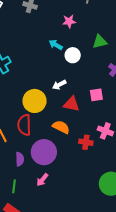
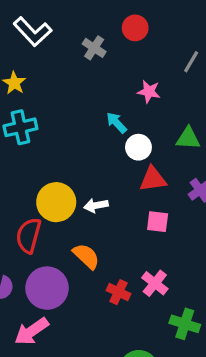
white arrow: (59, 85) -> (96, 205), moved
red triangle: (71, 104) -> (153, 179), moved, turned -36
pink arrow: (42, 180) -> (31, 331), size x1.5

